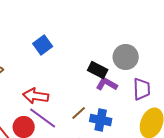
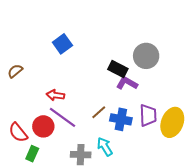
purple trapezoid: (142, 89) -> (148, 115), moved
red arrow: (36, 96) -> (55, 95), size x0.7

